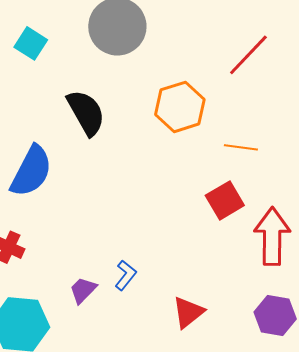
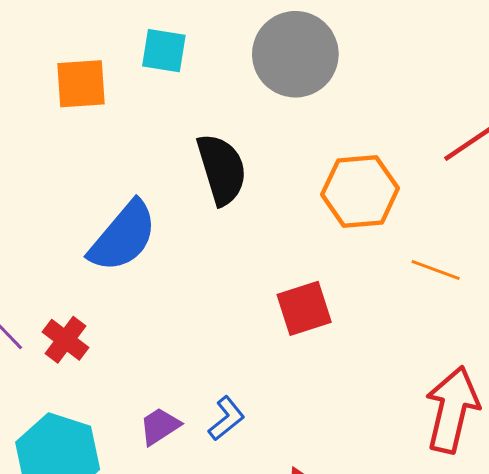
cyan square: (31, 43) -> (164, 51), turned -36
red square: (225, 200) -> (304, 308), moved

